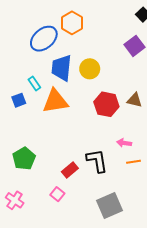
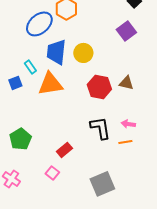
pink arrow: (124, 143) -> (128, 124), moved
black L-shape: (97, 161) -> (100, 128), moved

